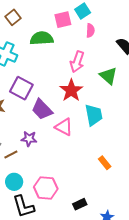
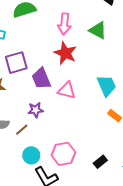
purple square: (21, 88) -> (16, 63), turned -30
purple trapezoid: (42, 109) -> (41, 79), turned 35
cyan trapezoid: (94, 115) -> (106, 86), moved

